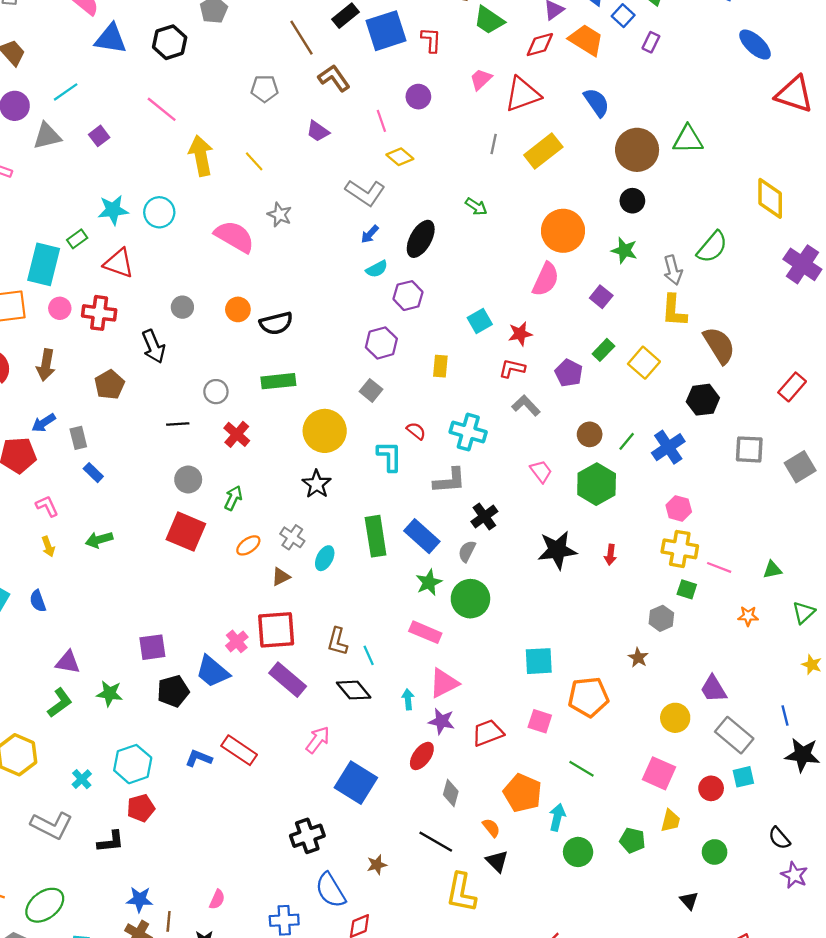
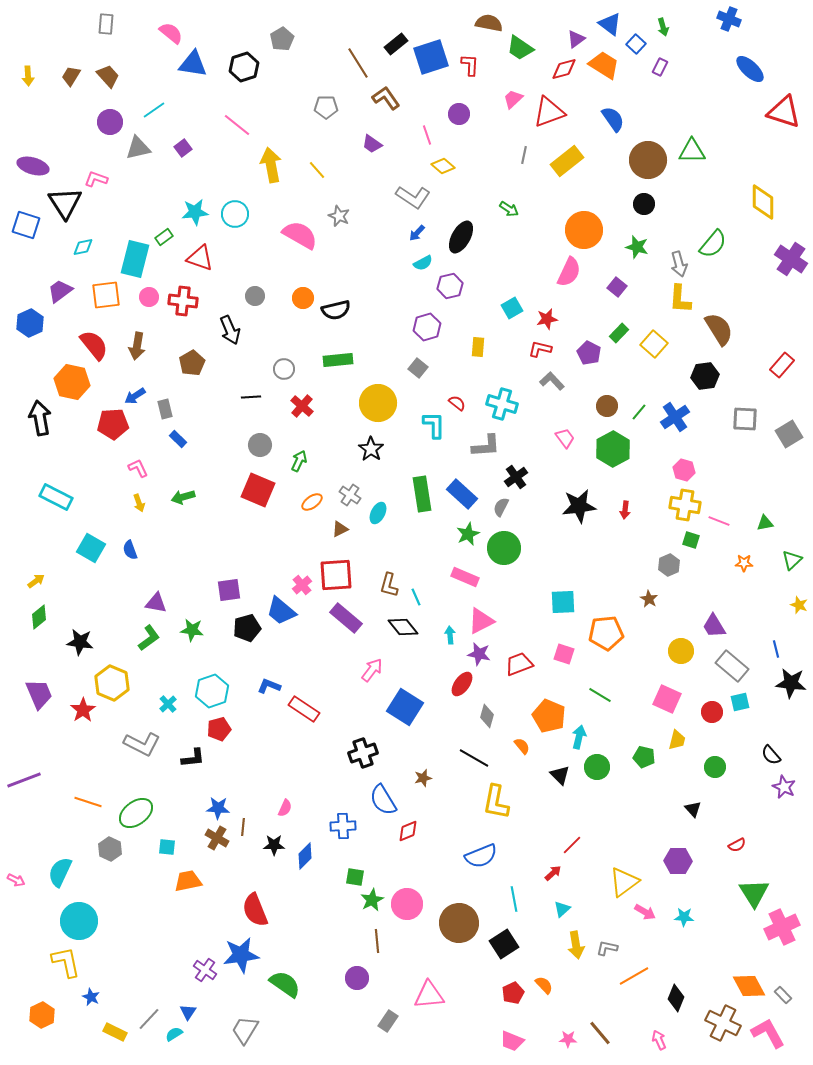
red rectangle: (239, 750) -> (304, 709), moved
black triangle: (497, 861) -> (560, 775), moved

